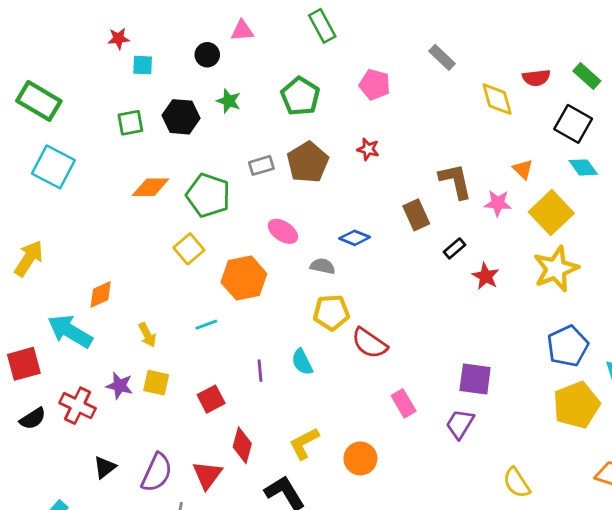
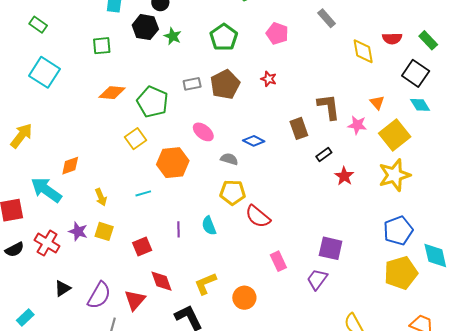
green rectangle: (39, 101) -> (38, 25), size x0.6
black hexagon: (181, 117) -> (145, 27), moved
red diamond: (242, 445) -> (161, 281), turned -40

